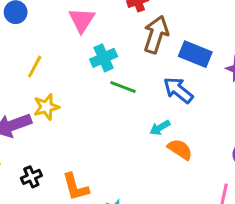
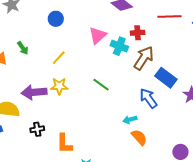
cyan cross: (104, 58) -> (119, 46), moved, turned 30
green line: (123, 87) -> (101, 85), moved

